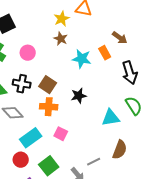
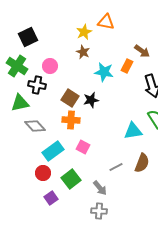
orange rectangle: (105, 53) -> (127, 66), turned 56
black cross: (22, 84) -> (37, 85), moved
black star: (79, 96) -> (91, 100), moved
gray line: (94, 162) -> (116, 167), moved

